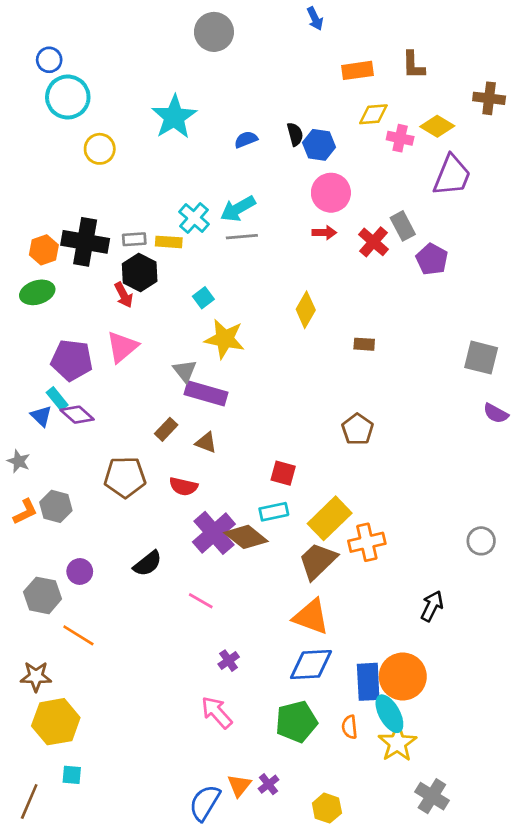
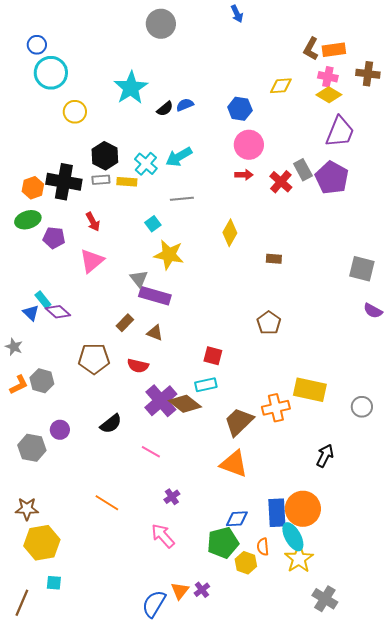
brown L-shape: (413, 65) -> (311, 49), turned 30
orange rectangle: (358, 70) -> (334, 50), moved
black semicircle: (295, 134) -> (165, 109), moved, turned 66
pink cross: (400, 138) -> (328, 77), moved
gray line: (242, 237) -> (182, 199), moved
purple pentagon: (432, 259) -> (332, 178), moved, size x1.4
black hexagon: (140, 272) -> (105, 156), moved
purple pentagon: (72, 360) -> (54, 238), moved, size x0.7
yellow rectangle: (330, 518) -> (310, 390), moved, turned 56
orange line: (78, 635) -> (107, 503), moved
blue diamond: (311, 665) -> (237, 519), moved, size x0.7
yellow hexagon: (327, 808) -> (246, 563), moved

